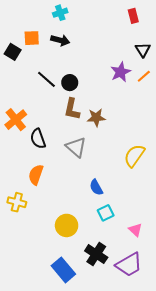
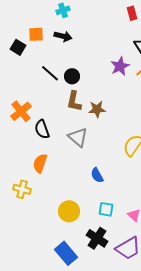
cyan square: (106, 213) -> (106, 209), moved, turned 35

